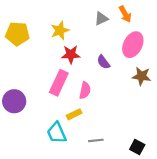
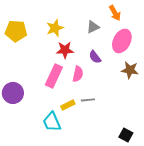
gray triangle: (101, 19) -> (93, 27), moved
pink semicircle: (85, 90) -> (78, 74), moved
gray line: (96, 140) -> (88, 100), moved

